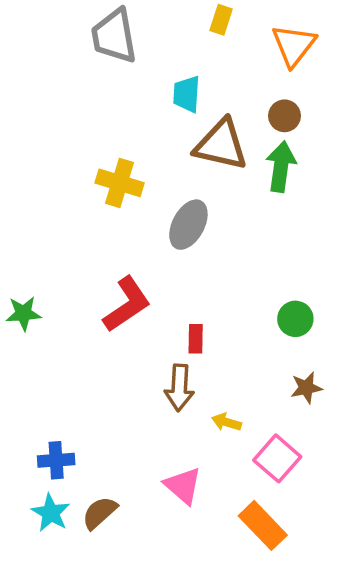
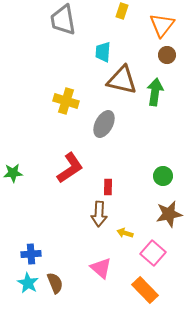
brown circle: (284, 116) -> (167, 55), moved
brown star: (306, 388) -> (169, 214), size x1.5
brown semicircle: (100, 513) -> (55, 283), turned 110

